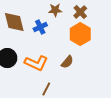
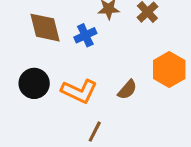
orange hexagon: (80, 34) -> (169, 69), moved

